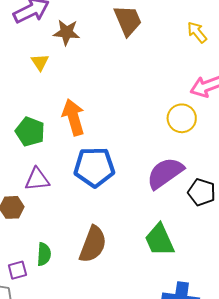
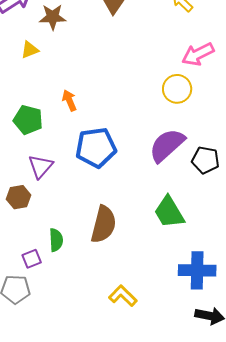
yellow triangle: (40, 62) -> (30, 50), turned 48
orange arrow: (73, 117) -> (69, 100), size x0.6
purple triangle: (37, 179) -> (41, 166), turned -36

